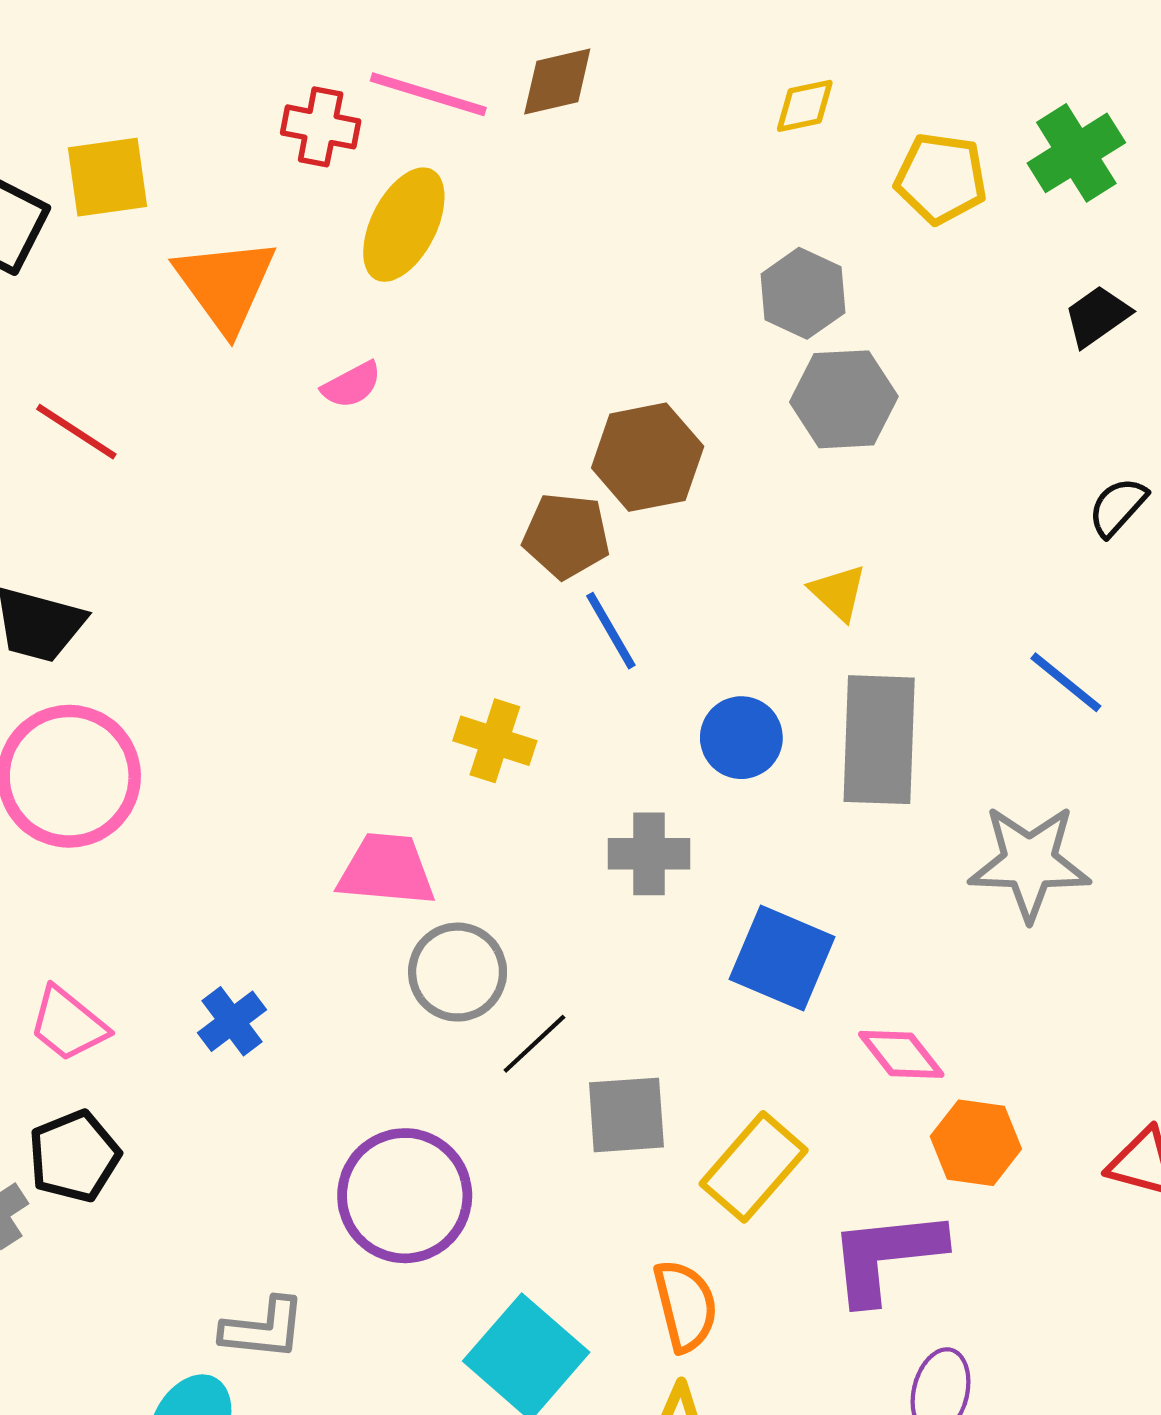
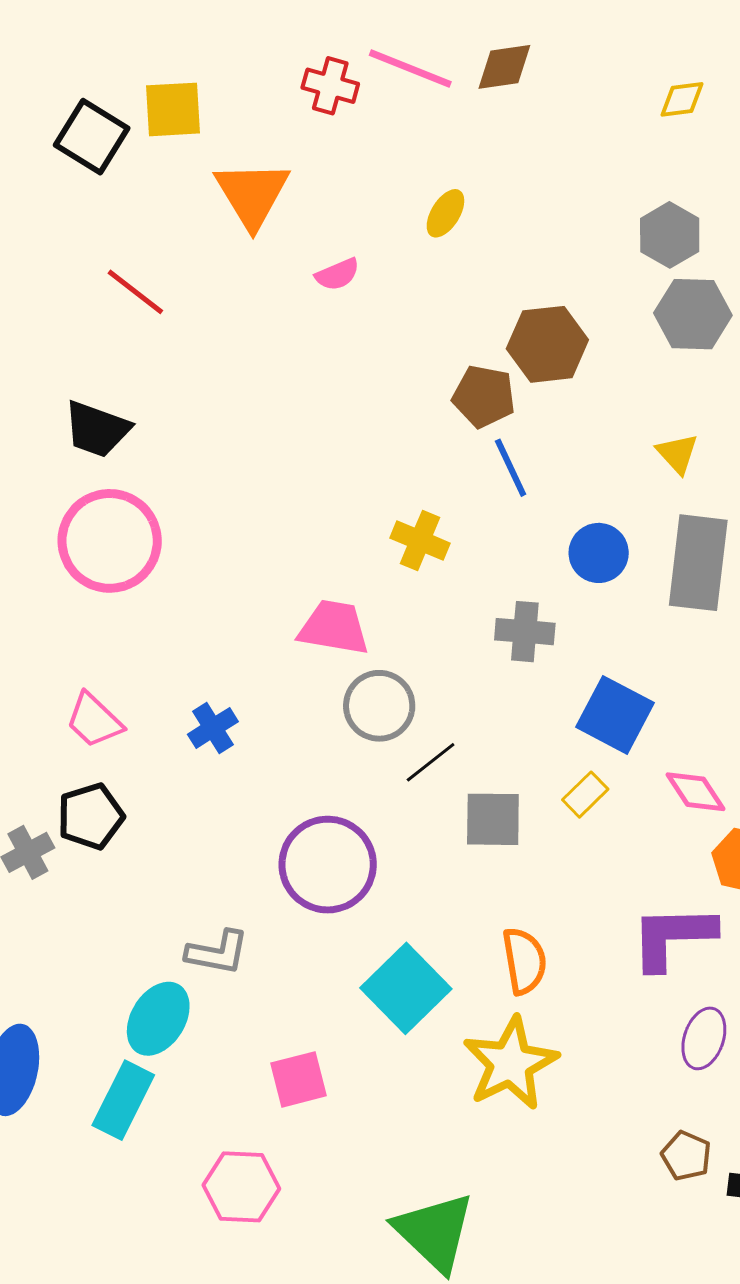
yellow ellipse: (404, 225) -> (445, 213), moved, size x0.6
yellow rectangle: (754, 1167) -> (585, 795), moved, size x0.6

